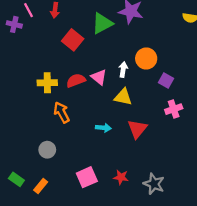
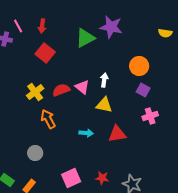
red square: (73, 40) -> (45, 53), moved
orange circle: (146, 58) -> (139, 66), moved
yellow cross: (47, 83) -> (35, 92), turned -36
red triangle: (137, 129) -> (117, 134), turned 42

